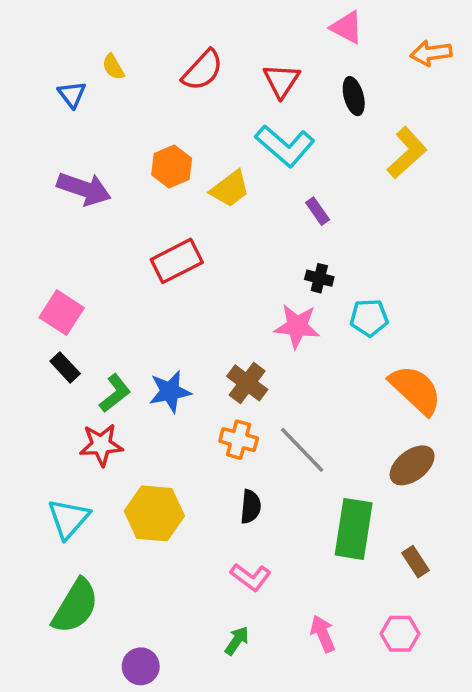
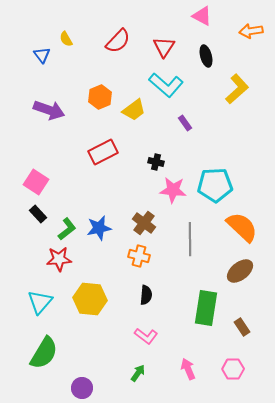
black cross: (319, 278) -> (156, 162), moved
cyan pentagon: (369, 318) -> (215, 185), size x1.6
gray line: (302, 450) -> (190, 239), moved, turned 44

